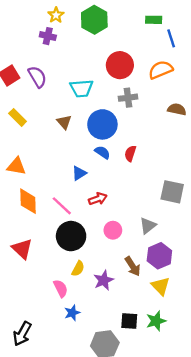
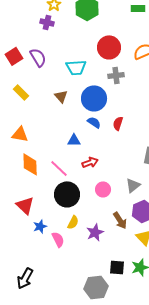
blue triangle: (79, 173) -> (74, 140), turned 32
blue star: (72, 313) -> (40, 226), moved

